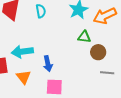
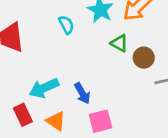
cyan semicircle: (41, 11) -> (66, 25), moved
green triangle: (84, 37) -> (119, 43), turned 40

